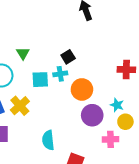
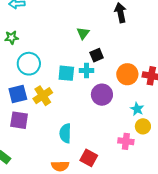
green triangle: (23, 53) -> (83, 33), moved
orange circle: (82, 89) -> (127, 74), moved
purple circle: (92, 115) -> (102, 95), moved

